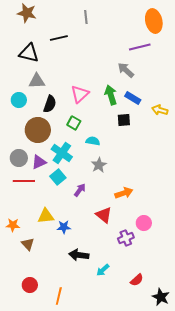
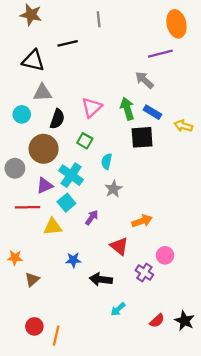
black square: (124, 120) -> (142, 137), size x1.5
cyan semicircle: (93, 141) -> (107, 161), turned -88
gray circle: (19, 158) -> (15, 168), moved
yellow triangle: (46, 216) -> (53, 227), moved
purple cross: (126, 238) -> (144, 273), turned -35
brown triangle: (28, 244) -> (32, 279), turned 32
black arrow: (79, 255) -> (101, 279), moved
orange line: (59, 296) -> (56, 336), moved
black star: (161, 297) -> (185, 321), moved

